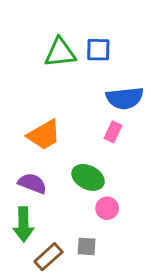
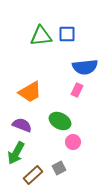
green arrow: (23, 224) -> (16, 153), turned 30
gray square: (87, 246) -> (59, 168), turned -32

